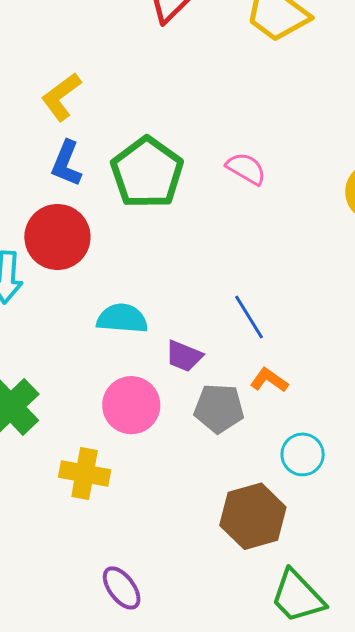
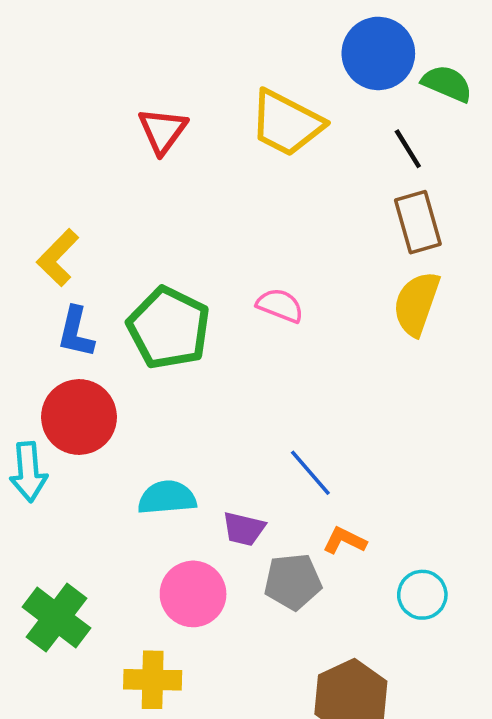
cyan circle: (303, 454) -> (422, 595), moved

